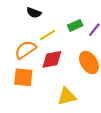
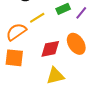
red diamond: (52, 59) -> (50, 49), moved

